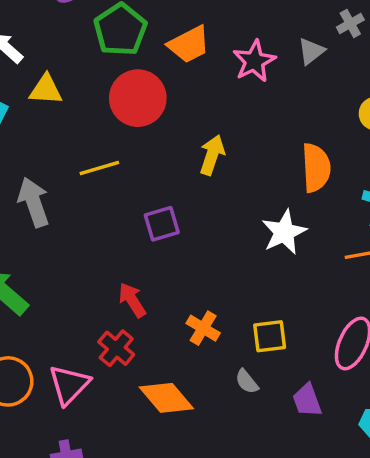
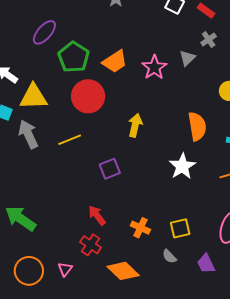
yellow triangle: (46, 90) -> (33, 97), size x1.4
gray arrow: (34, 202) -> (28, 134), moved
pink triangle: (69, 385) -> (65, 269), size x0.6

